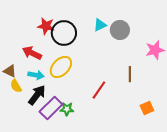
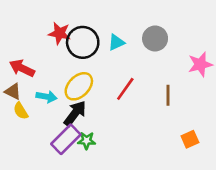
cyan triangle: (100, 25) -> (116, 42), moved
red arrow: (32, 53) -> (22, 68), moved
red line: (99, 90) -> (125, 89), moved
black arrow: (37, 95) -> (75, 113), moved

